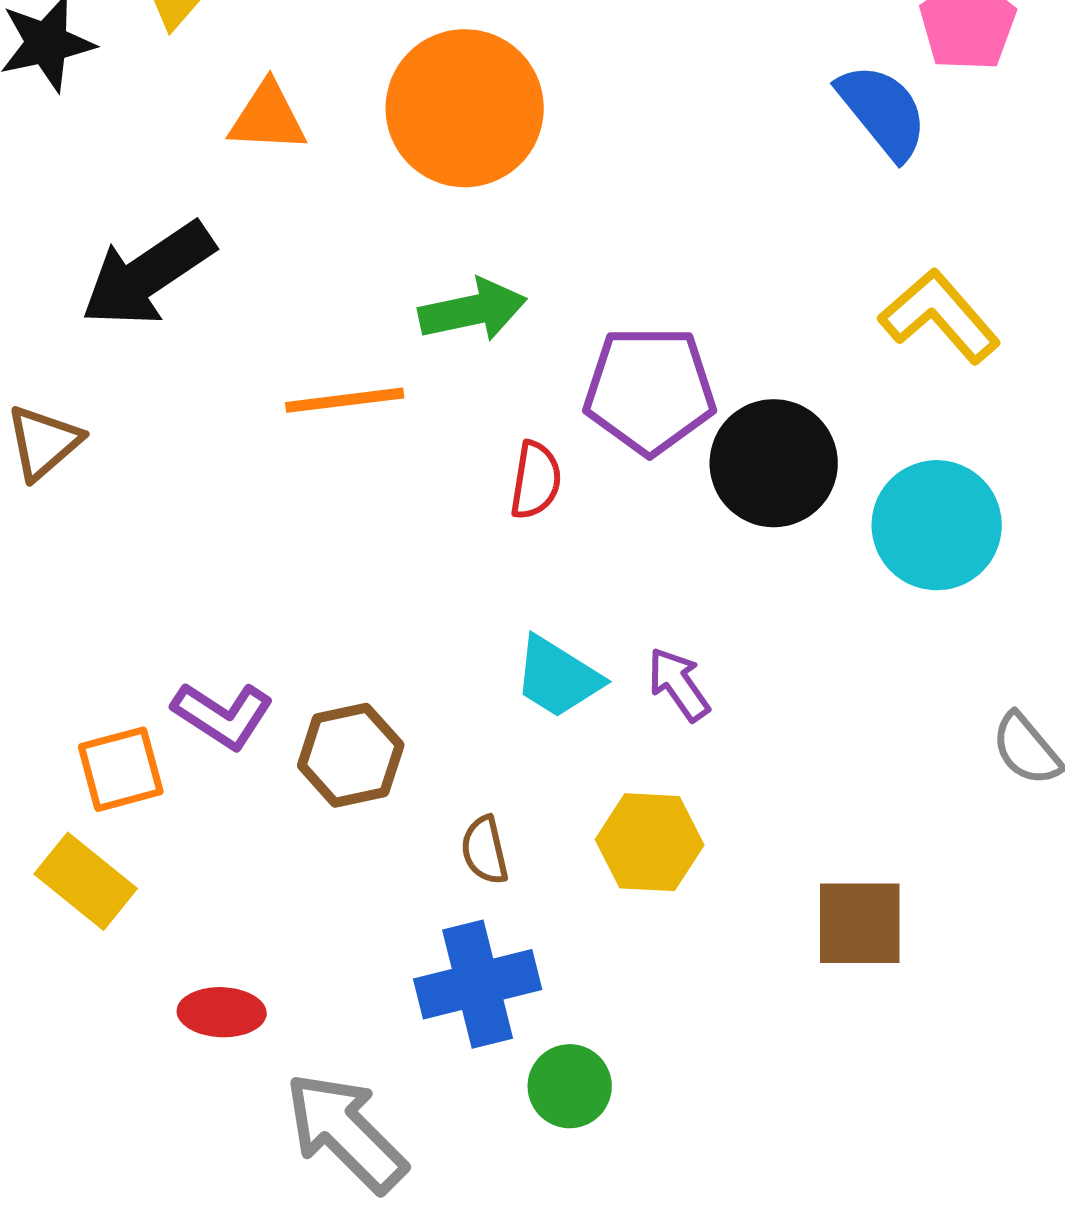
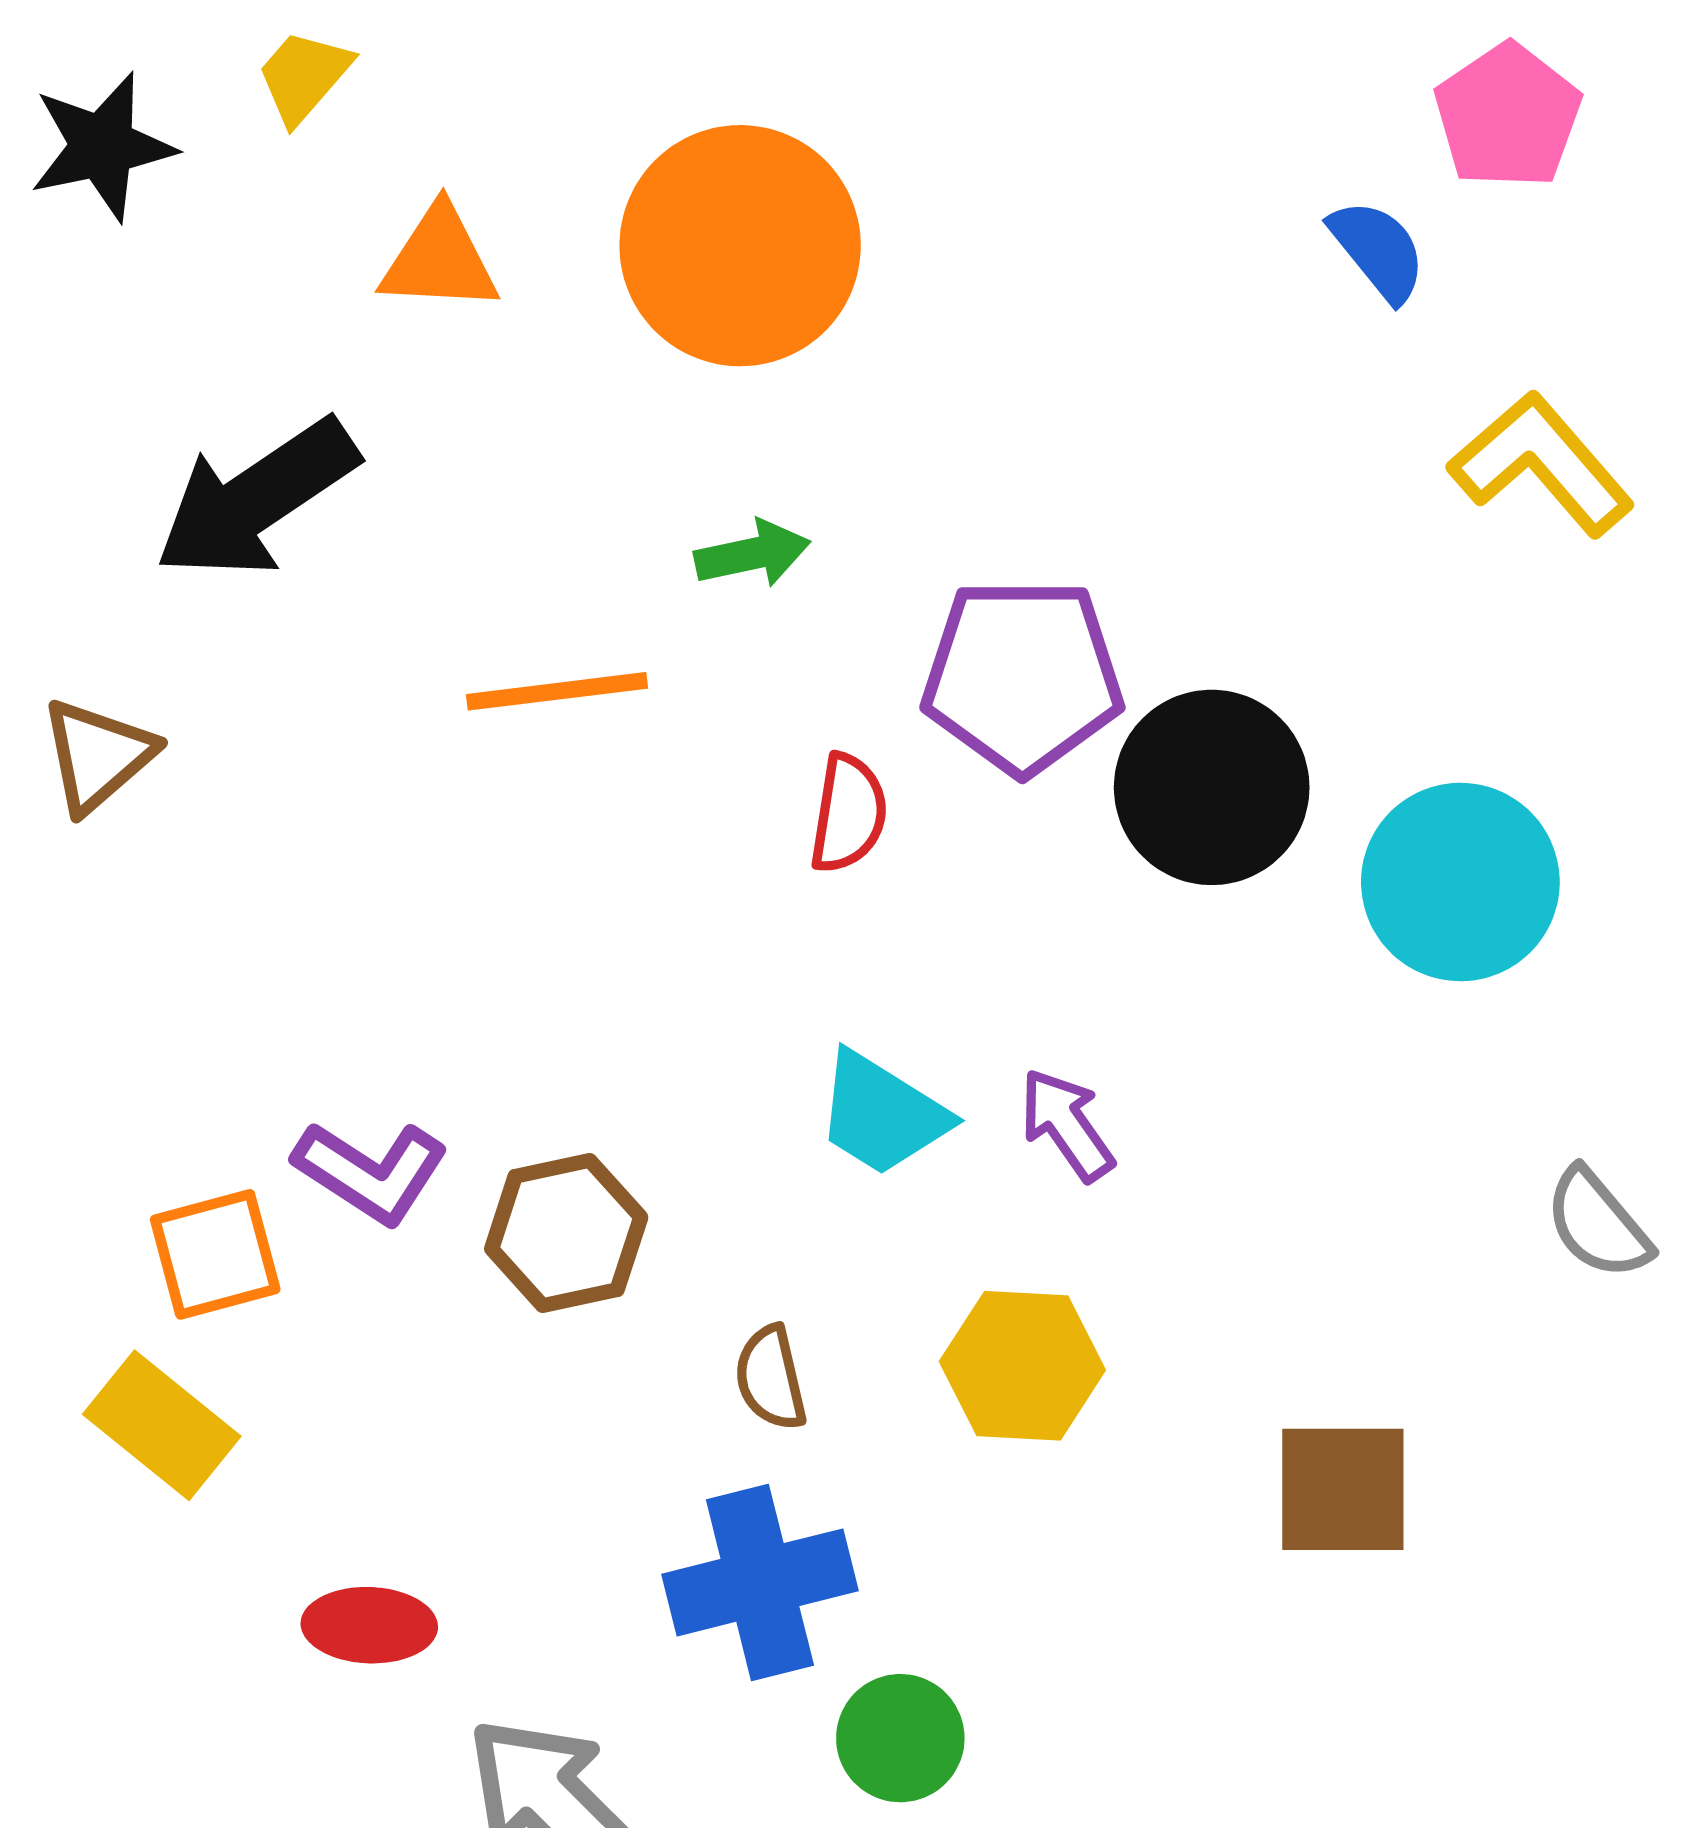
blue semicircle: (883, 111) -> (1378, 250), size x0.7
green arrow: (473, 310) -> (752, 554), size x0.7
yellow L-shape: (940, 316) -> (1541, 464), moved

